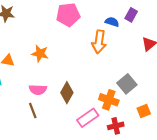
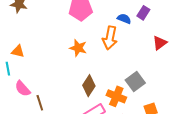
orange star: (40, 54) -> (78, 48), moved
pink semicircle: (38, 90) -> (23, 89), moved, turned 42
brown diamond: (67, 93) -> (89, 86), moved

